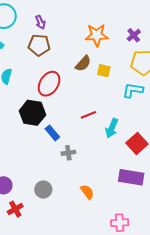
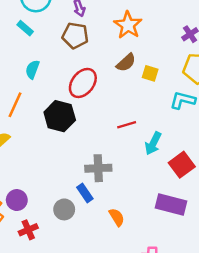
orange star: (97, 35) -> (128, 25), moved, turned 30
blue rectangle: (52, 133) -> (85, 193), moved
gray cross: (68, 153) -> (98, 168), size x1.5

